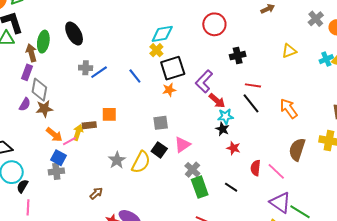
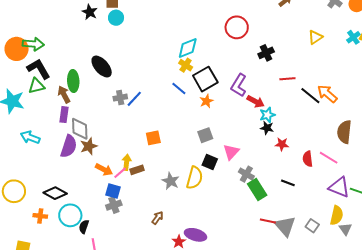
blue line: (135, 76) -> (179, 88), moved
black line: (251, 103) -> (310, 96), moved
purple semicircle: (25, 104) -> (69, 146), size x1.6
brown rectangle: (89, 125) -> (137, 170), moved

